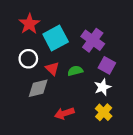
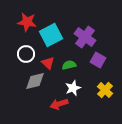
red star: (29, 24) -> (27, 22), turned -30
white star: (103, 87) -> (73, 88), moved
yellow cross: (104, 112) -> (105, 90), moved

